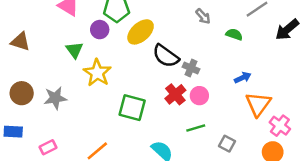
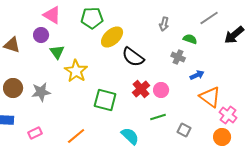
gray arrow: (203, 16) -> (164, 24), turned 56
purple circle: (100, 30) -> (41, 35), moved
gray cross: (191, 68) -> (178, 57), moved
orange triangle: (258, 104) -> (210, 97), turned -30

